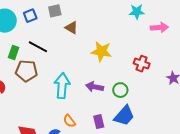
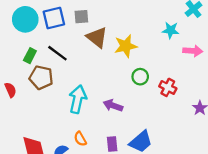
blue square: (30, 16) -> (54, 18), size x1.5
brown triangle: (71, 28) -> (97, 37), size x1.5
yellow star: (101, 51) -> (126, 46), moved, turned -30
green circle: (120, 90) -> (140, 77), moved

